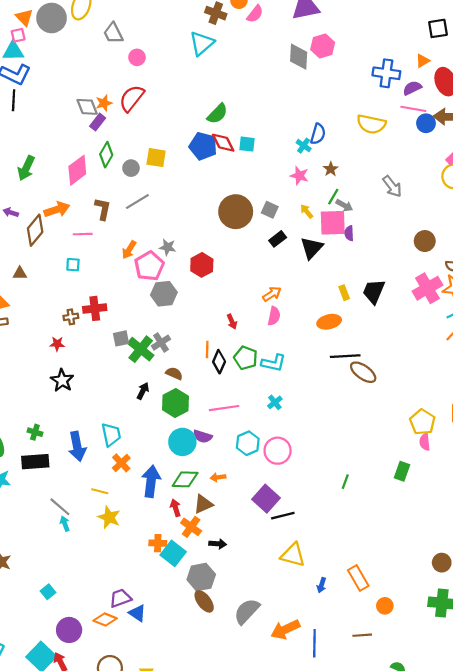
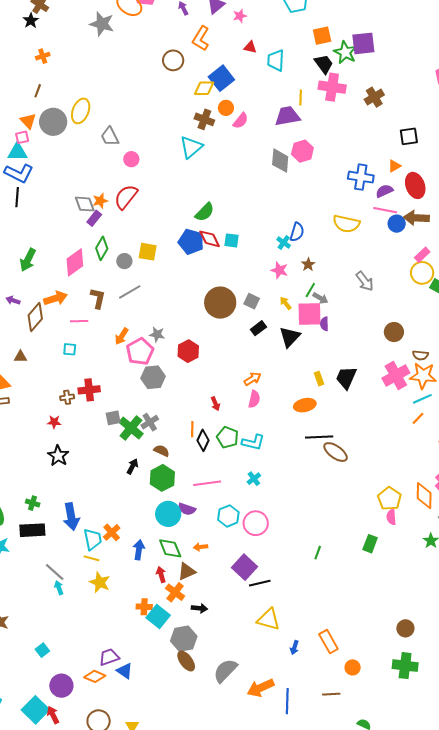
cyan trapezoid: (111, 435) -> (93, 539), moved
green diamond: (185, 479) -> (170, 548), turned 65
blue arrow: (151, 481) -> (139, 550), size x0.7

